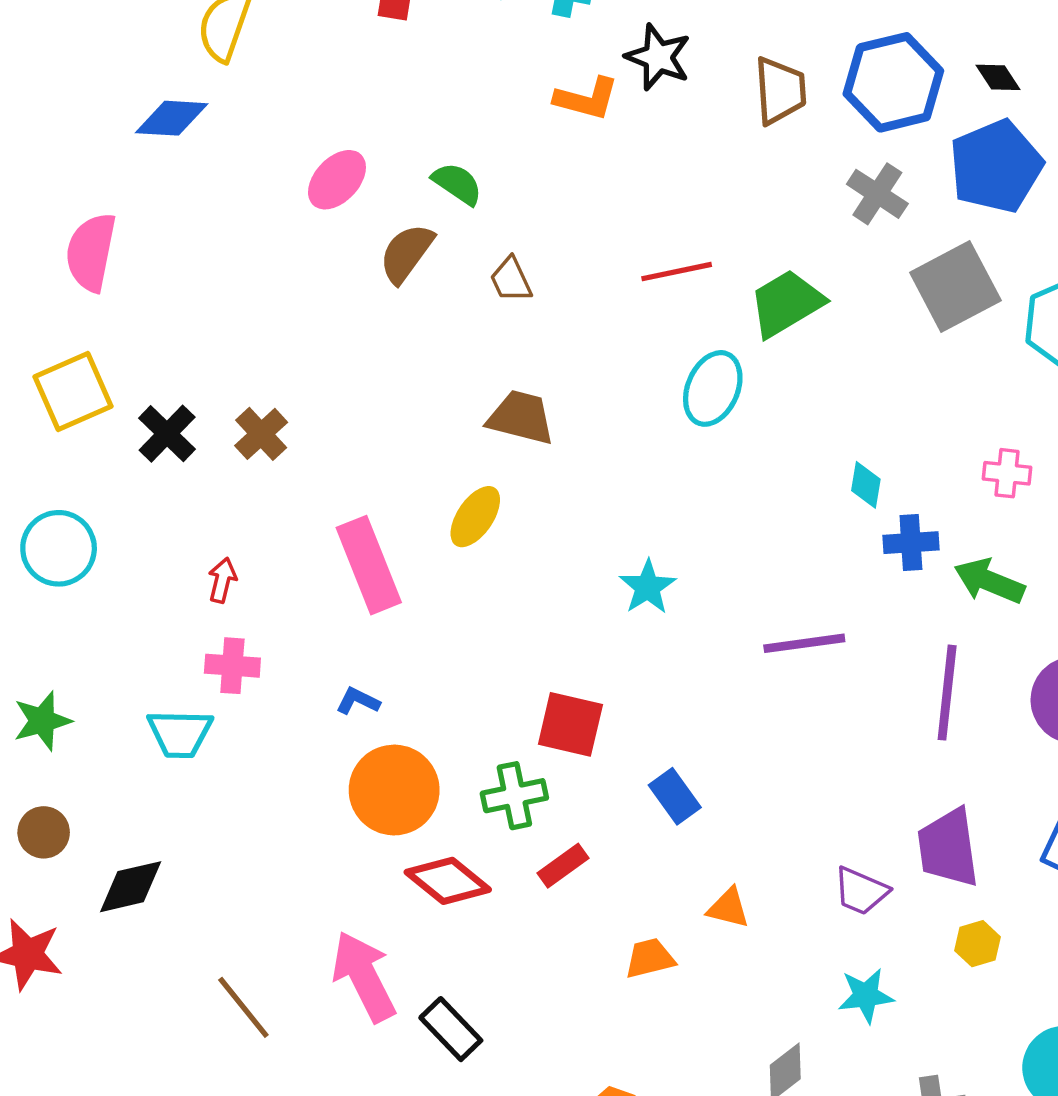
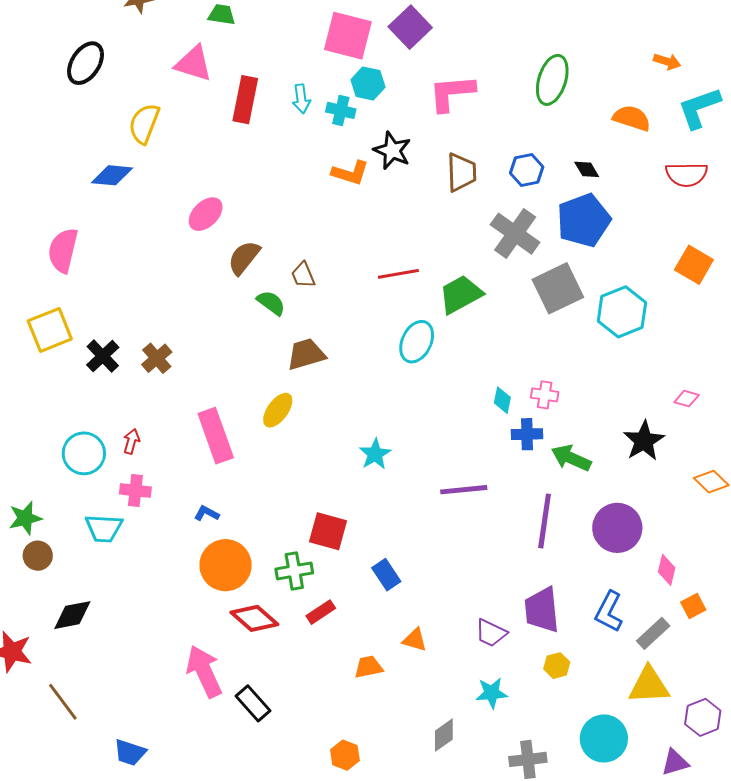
blue hexagon: (893, 82) -> (527, 170), size x0.6
green semicircle: (457, 184) -> (271, 303), moved
gray cross: (877, 194) -> (515, 234), size x1.4
brown trapezoid: (521, 417) -> (306, 354), turned -33
pink cross: (1007, 473) -> (545, 395), moved
cyan circle: (59, 548) -> (84, 453), moved
brown circle: (44, 832) -> (38, 556), moved
brown line: (243, 1007) -> (63, 702), moved

